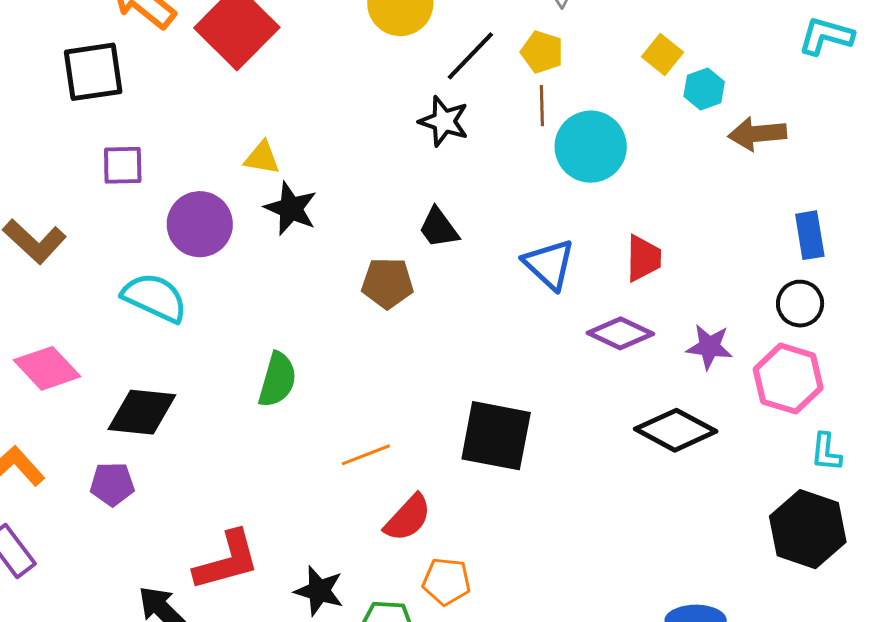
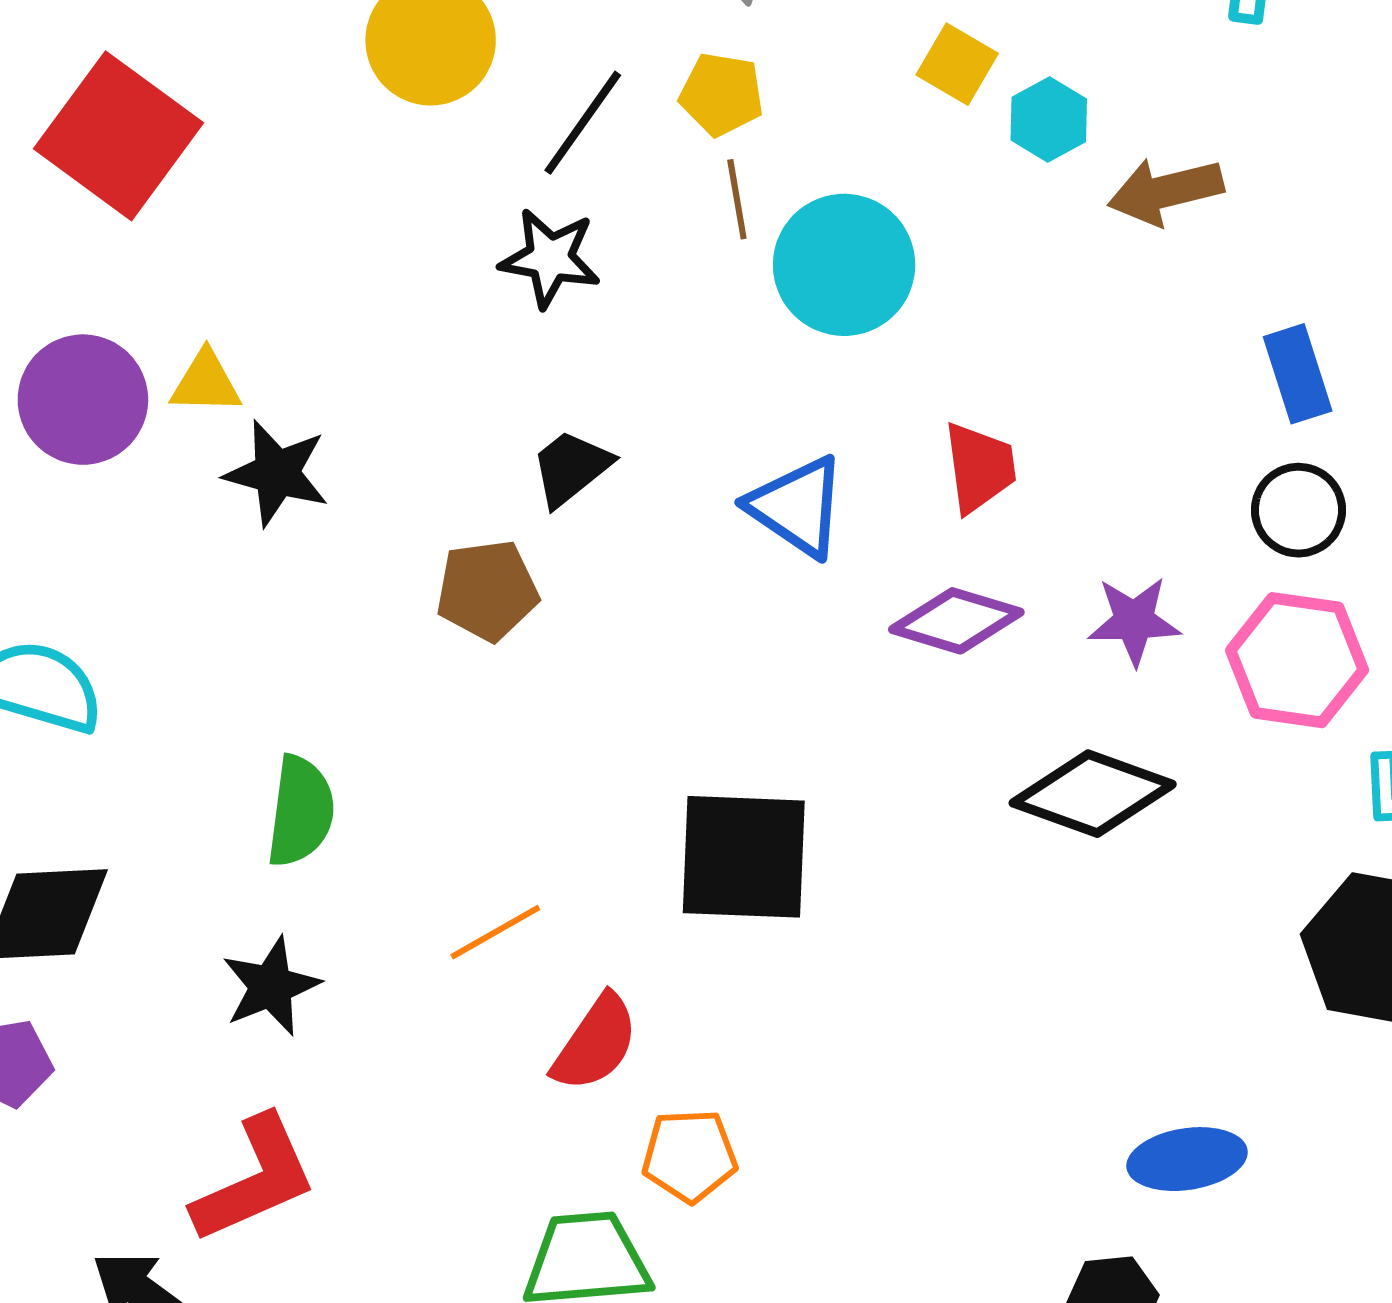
purple circle: (200, 224) -> (83, 400), moved
black trapezoid: (439, 228) -> (571, 468), turned 96
black star: (319, 591) -> (271, 986), moved, turned -30

